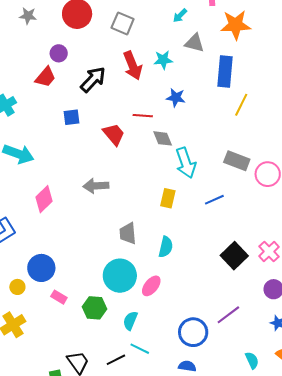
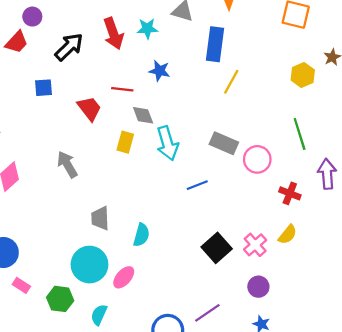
gray arrow: (96, 186) -> (67, 164), turned 60
yellow rectangle: (168, 198) -> (125, 142), moved

